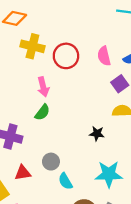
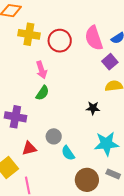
pink semicircle: (104, 56) -> (94, 38), size x1.4

